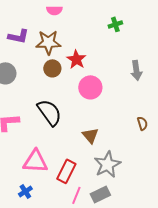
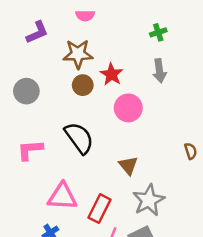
purple L-shape: (18, 36) -> (37, 32), moved, turned -35
gray arrow: (136, 70) -> (159, 71), moved

